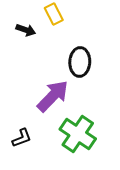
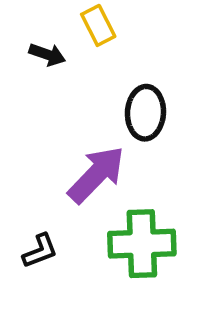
green cross: (78, 134) -> (142, 244), turned -36

